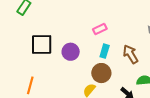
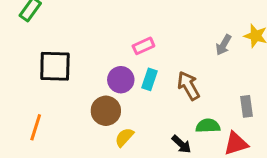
purple circle: (71, 52) -> (121, 80), moved
brown circle: (101, 73) -> (106, 111), moved

